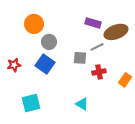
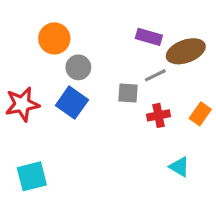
red star: (14, 65) -> (22, 104), size x1.5
orange rectangle: (125, 80) -> (200, 114), moved
cyan square: (31, 103) -> (32, 176), moved
cyan triangle: (82, 104) -> (179, 167), moved

